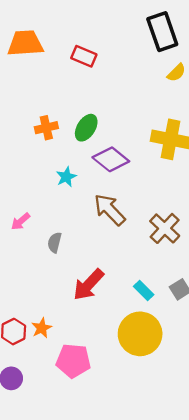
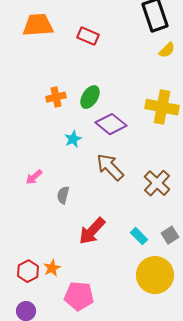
yellow circle: (140, 334) -> (155, 275), moved

